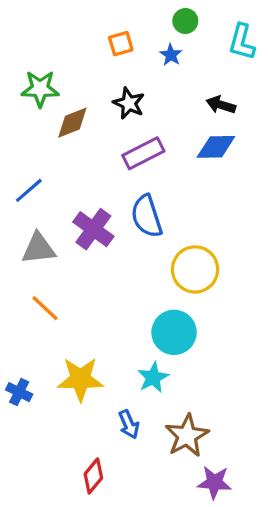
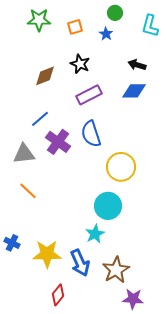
green star: (40, 89) -> (39, 20), moved
blue line: (29, 190) -> (40, 119), moved
yellow star: (80, 379) -> (47, 254), moved
blue arrow: (129, 424) -> (80, 263), size x1.5

